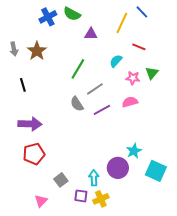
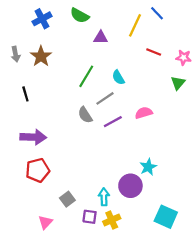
blue cross: (48, 17) -> (42, 19), moved
cyan semicircle: (116, 61) -> (118, 77), moved, turned -72
green triangle: (152, 73) -> (178, 83), moved
pink star: (133, 78) -> (184, 57), moved
cyan square: (156, 171) -> (166, 217), moved

